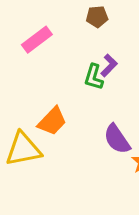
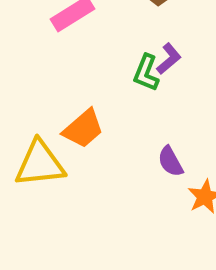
purple semicircle: (117, 139) -> (170, 161), size x0.7

